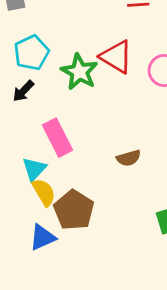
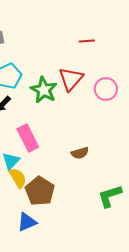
red triangle: (116, 57) -> (71, 79), turned 40
blue triangle: (42, 237) -> (27, 222), moved

